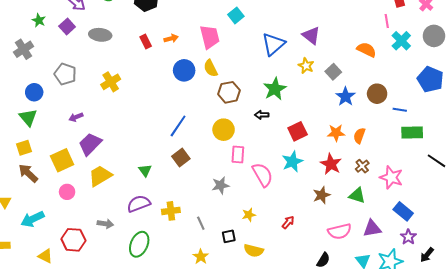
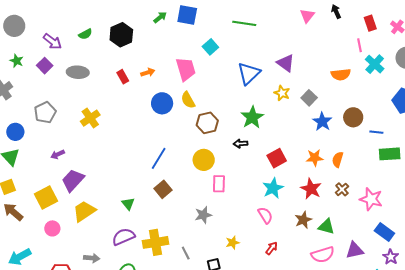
orange semicircle: (367, 50) -> (341, 74), turned 150
gray pentagon: (65, 74) -> (45, 113), turned 30
pink semicircle: (262, 175) -> (265, 215), moved, size x0.7
green triangle: (357, 195) -> (326, 227), moved
yellow cross: (171, 211) -> (156, 242), size x1.4

